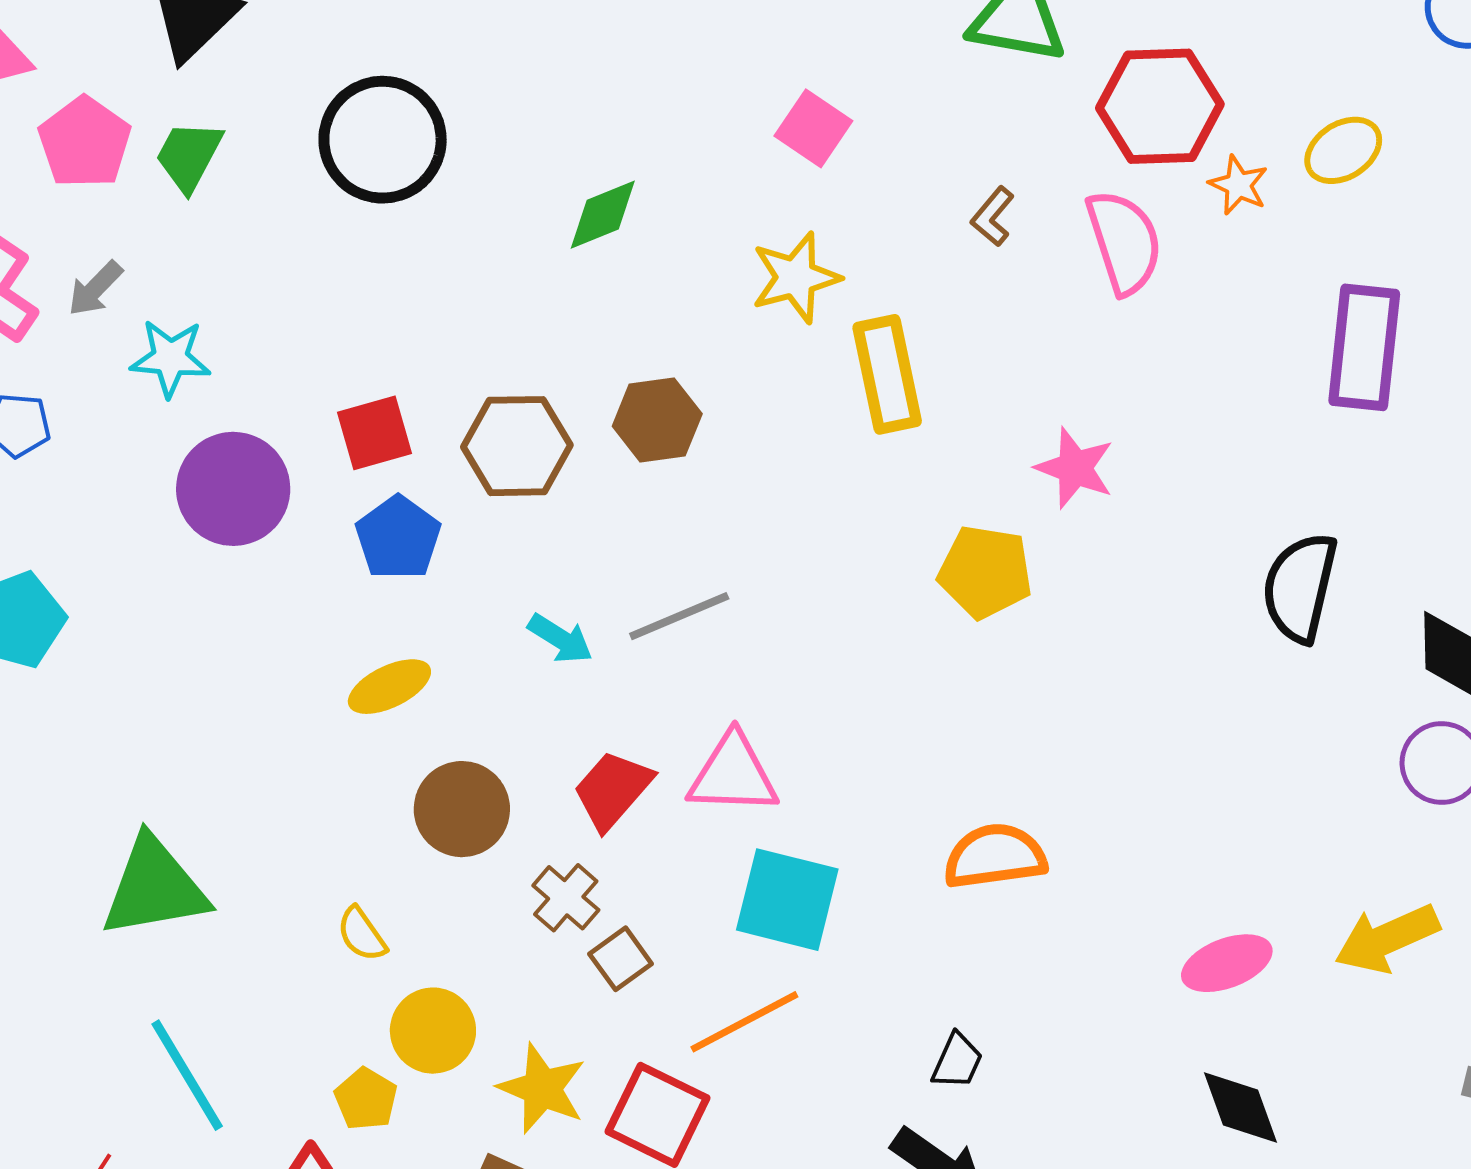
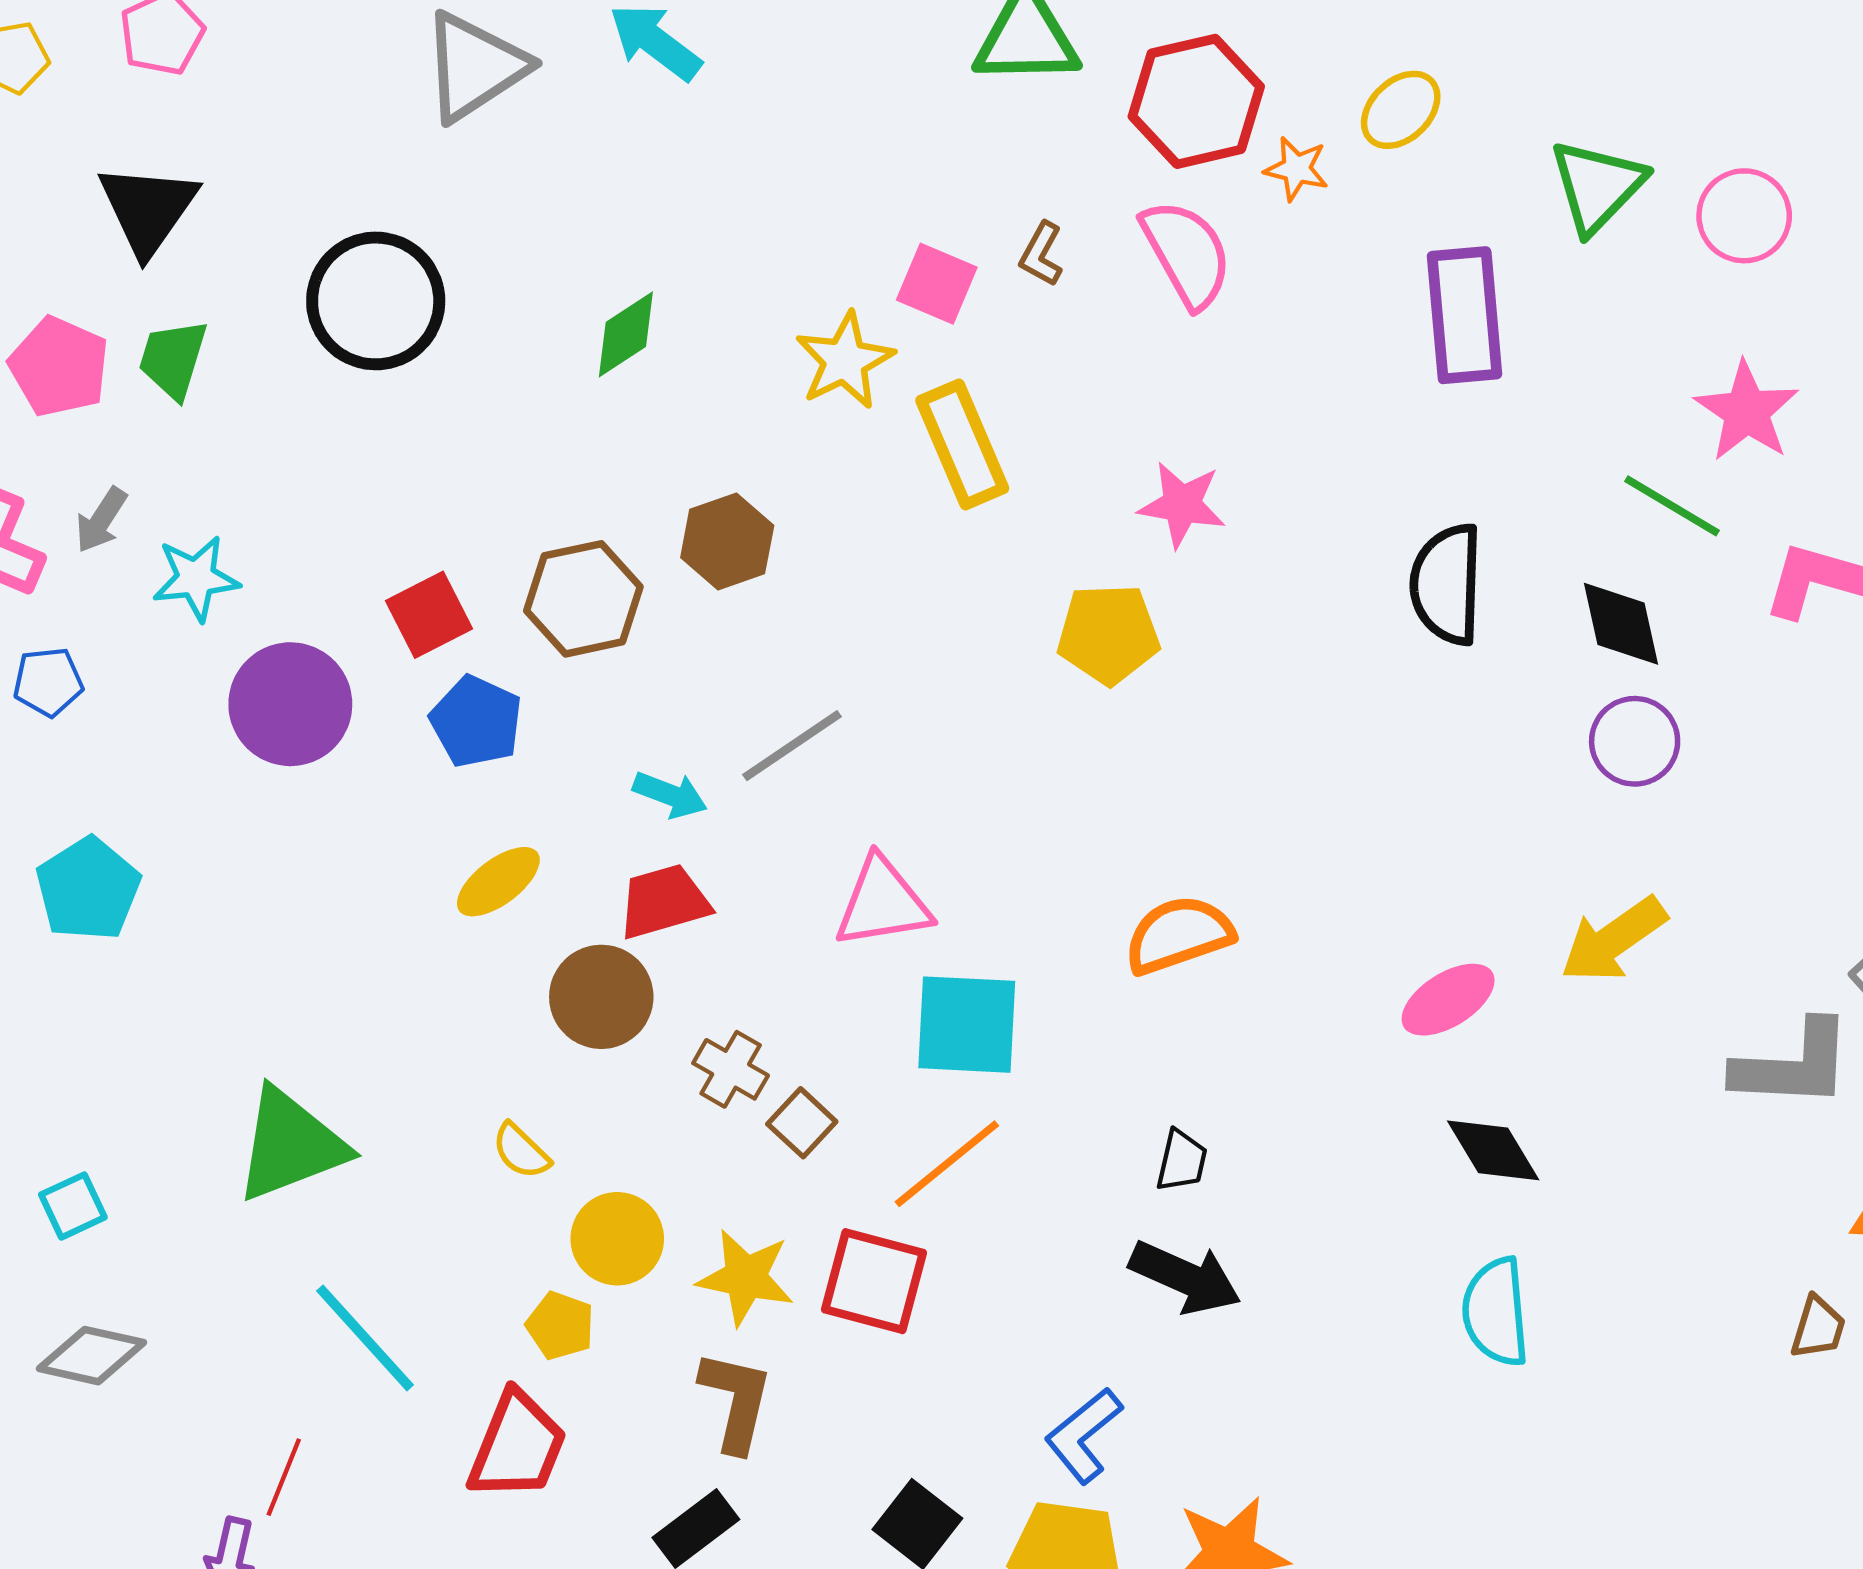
pink square: (813, 128) -> (937, 284), moved
red trapezoid: (613, 790) -> (664, 902), moved, turned 44

